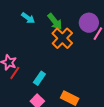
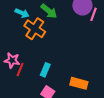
orange cross: (62, 38) -> (35, 29), moved

